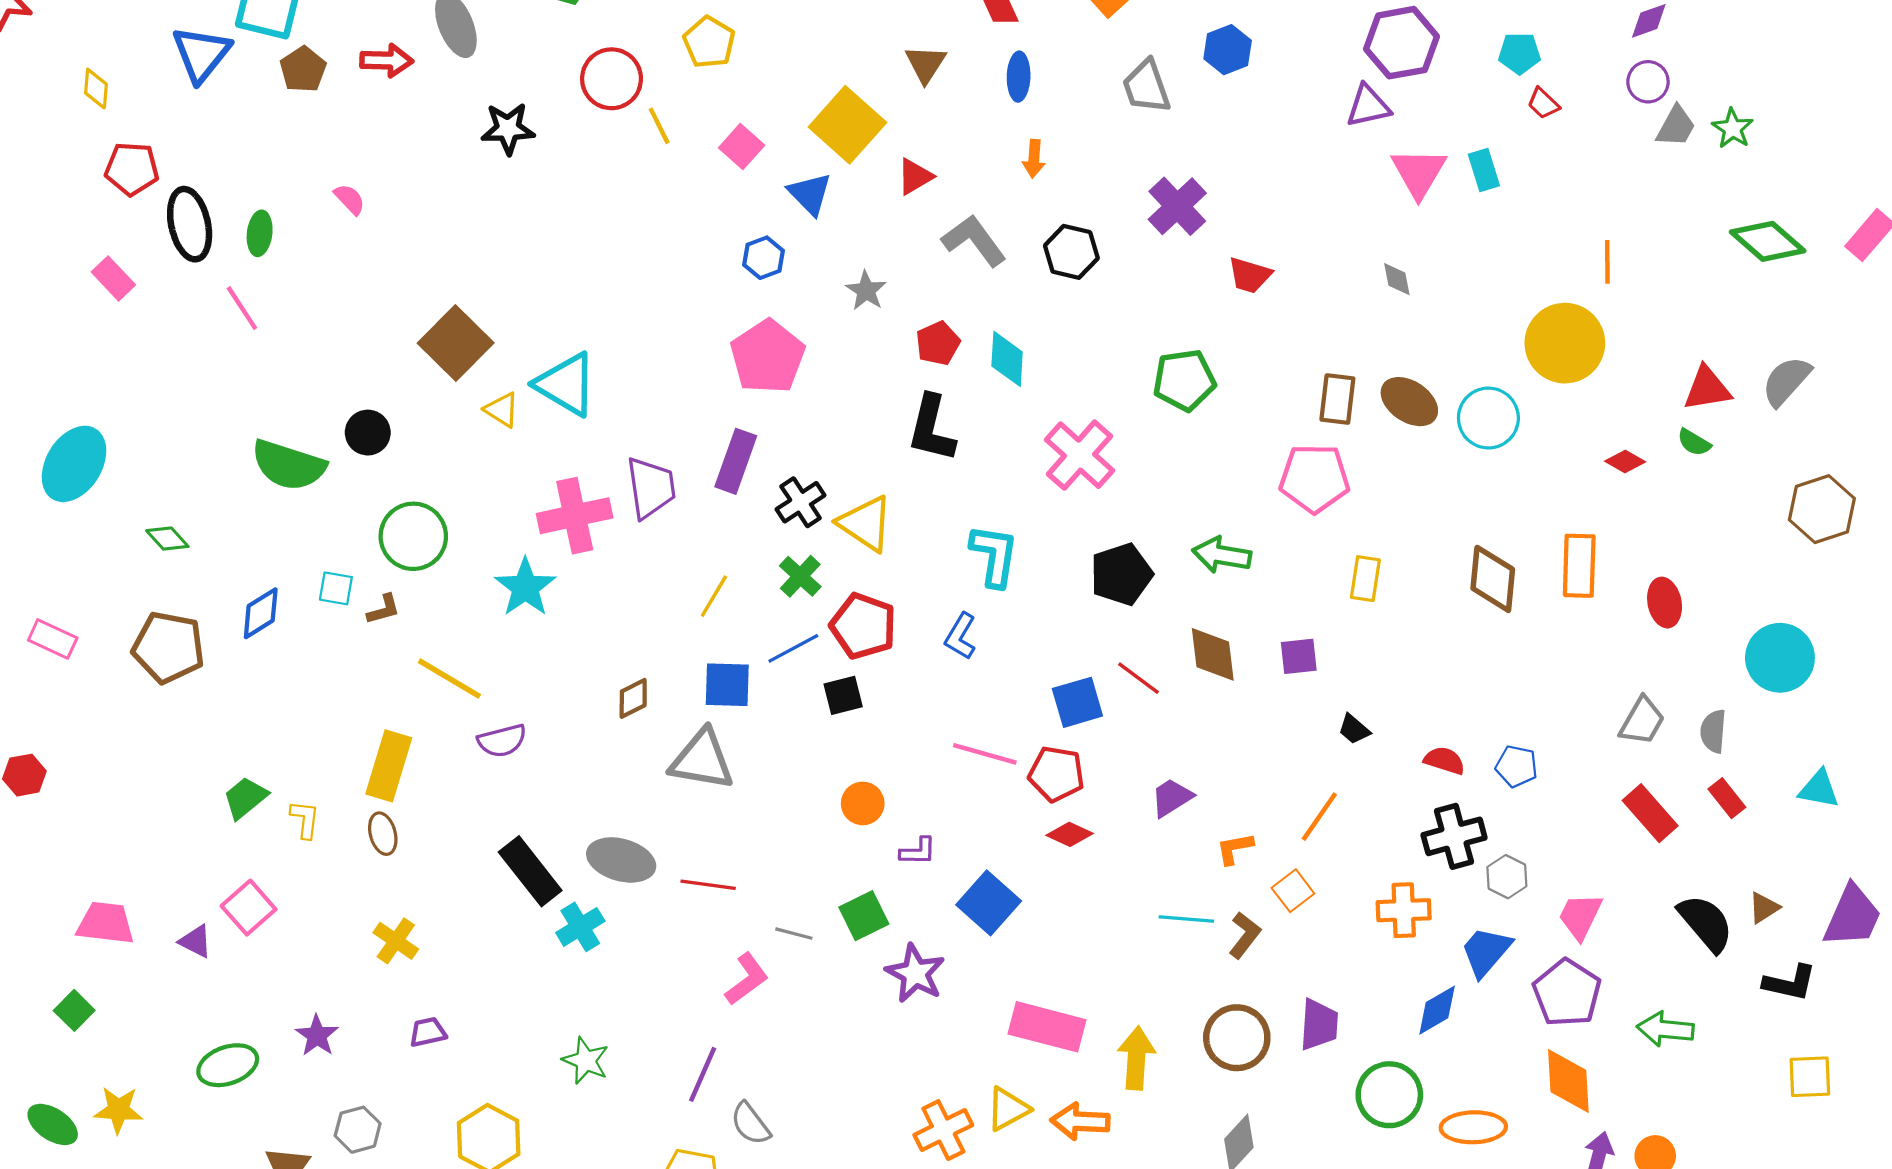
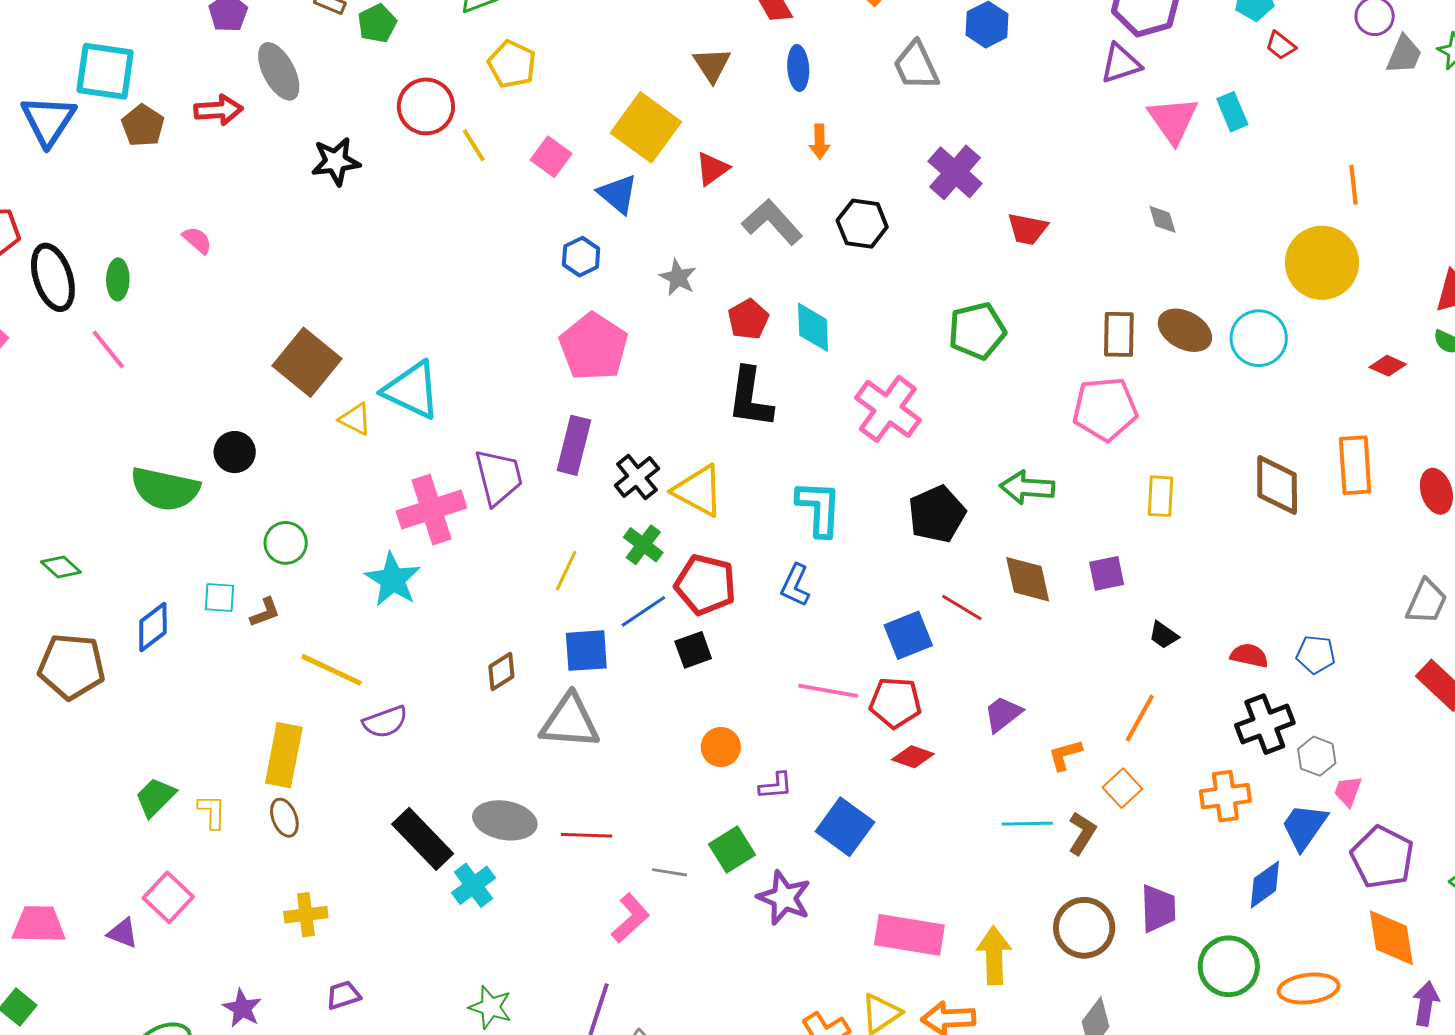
green circle: (413, 536) -> (286, 543), size x0.7
pink trapezoid: (1580, 916) -> (1348, 791), moved, size x0.7
yellow cross: (396, 941) -> (306, 915), turned -36

